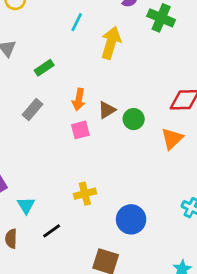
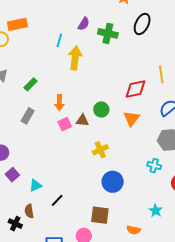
cyan line: (77, 22) -> (59, 40), moved
brown triangle: (107, 110) -> (82, 120), moved, turned 48
yellow cross: (85, 194) -> (100, 150), moved
cyan triangle: (26, 205) -> (36, 185), turned 48

